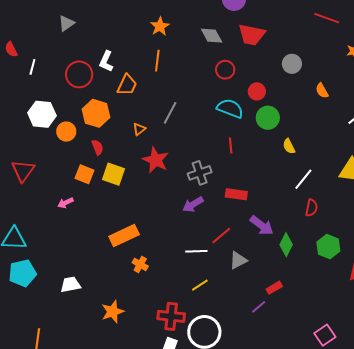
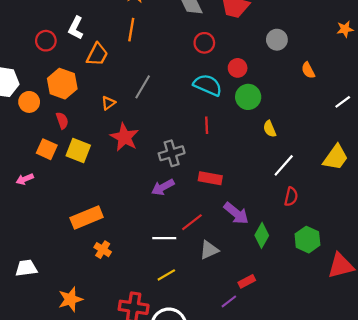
red circle: (79, 74) -> (46, 41), size x0.7

